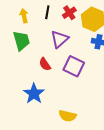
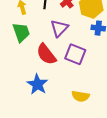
red semicircle: (45, 64) -> (46, 54), size x1.6
yellow semicircle: (67, 116) -> (80, 96), moved

